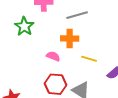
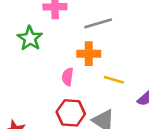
pink semicircle: (53, 56) -> (68, 77), turned -104

